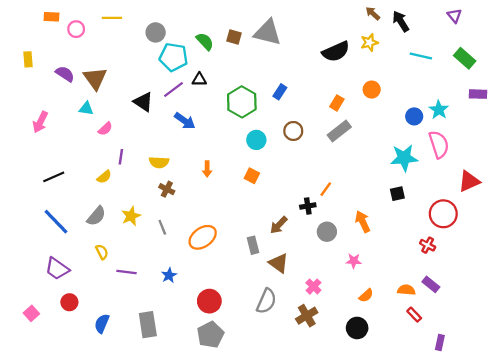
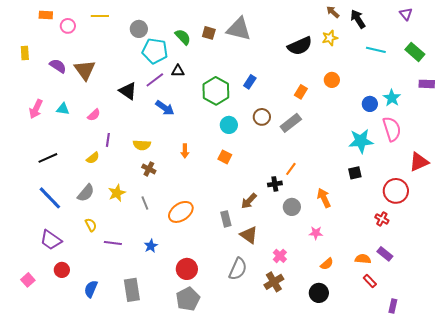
cyan triangle: (86, 109) -> (63, 109), moved
gray rectangle: (339, 131) -> (291, 123), moved

